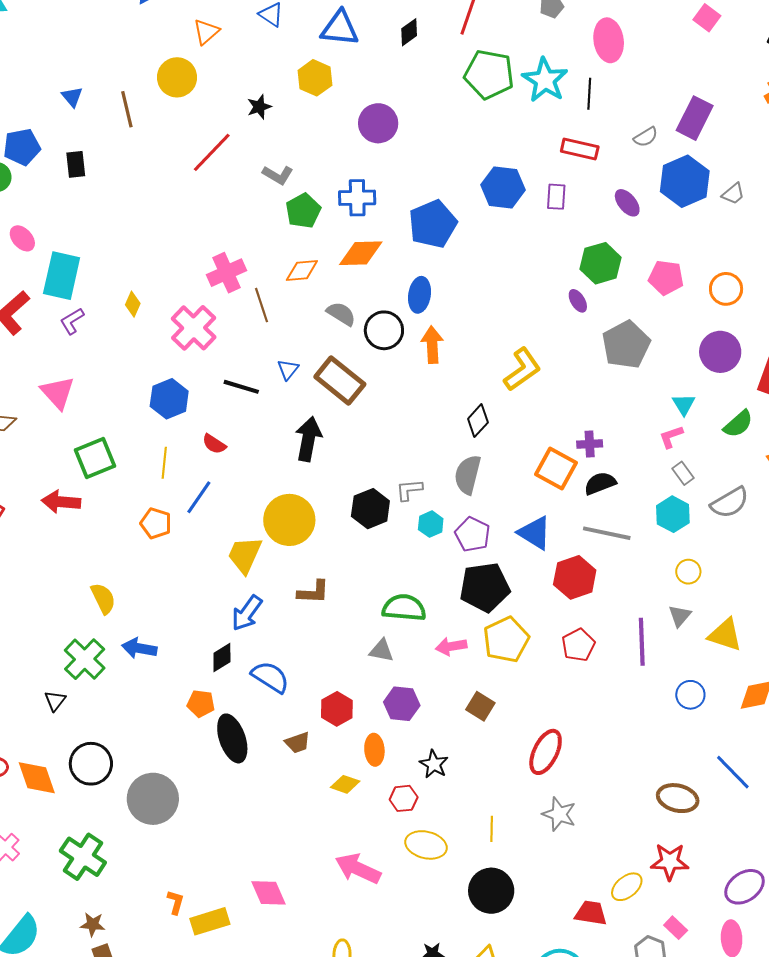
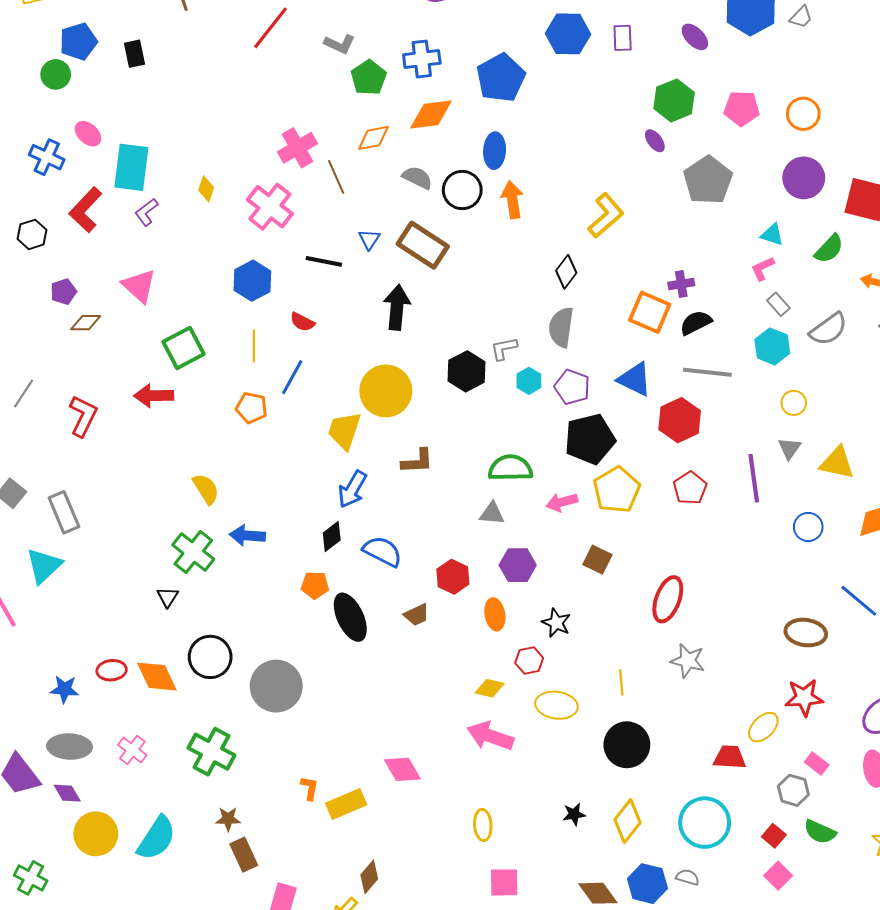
cyan triangle: (684, 404) -> (772, 235), turned -35
yellow diamond: (345, 784) -> (490, 688), moved

